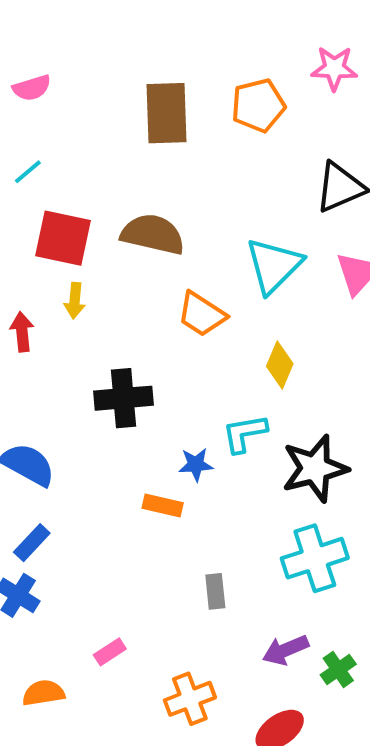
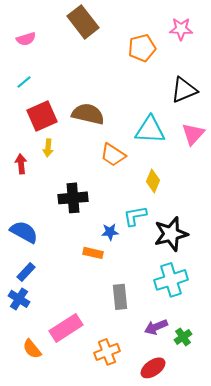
brown rectangle: (166, 113) -> (83, 22), moved, turned -36
red square: (63, 238) -> (42, 116), turned -36
cyan triangle: (274, 265) -> (150, 130), turned 48
gray rectangle: (215, 591) -> (120, 297), size x1.4
pink rectangle: (110, 652) -> (66, 328), size x2.0
orange semicircle: (43, 693) -> (32, 349), turned -120

